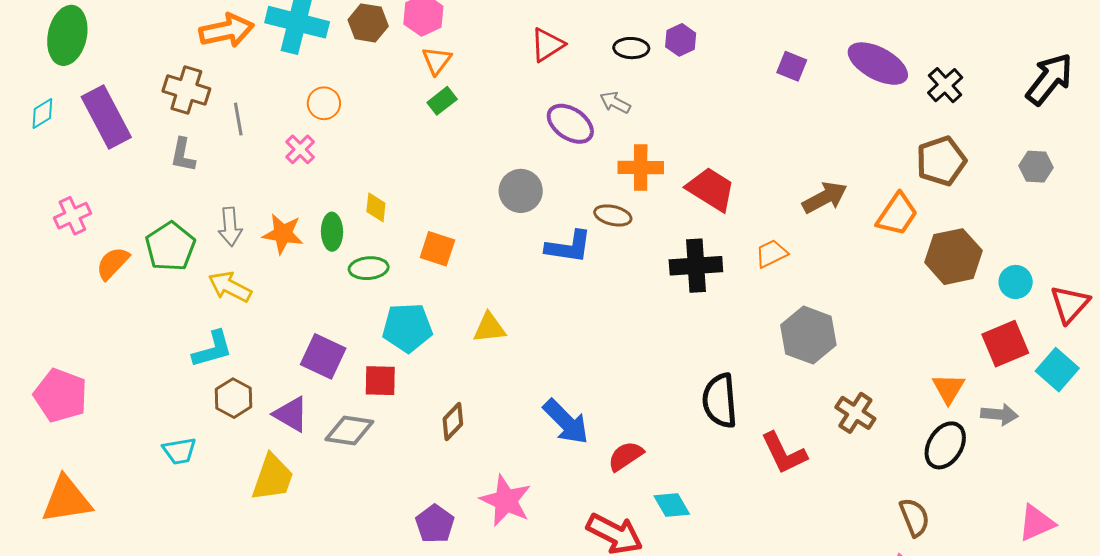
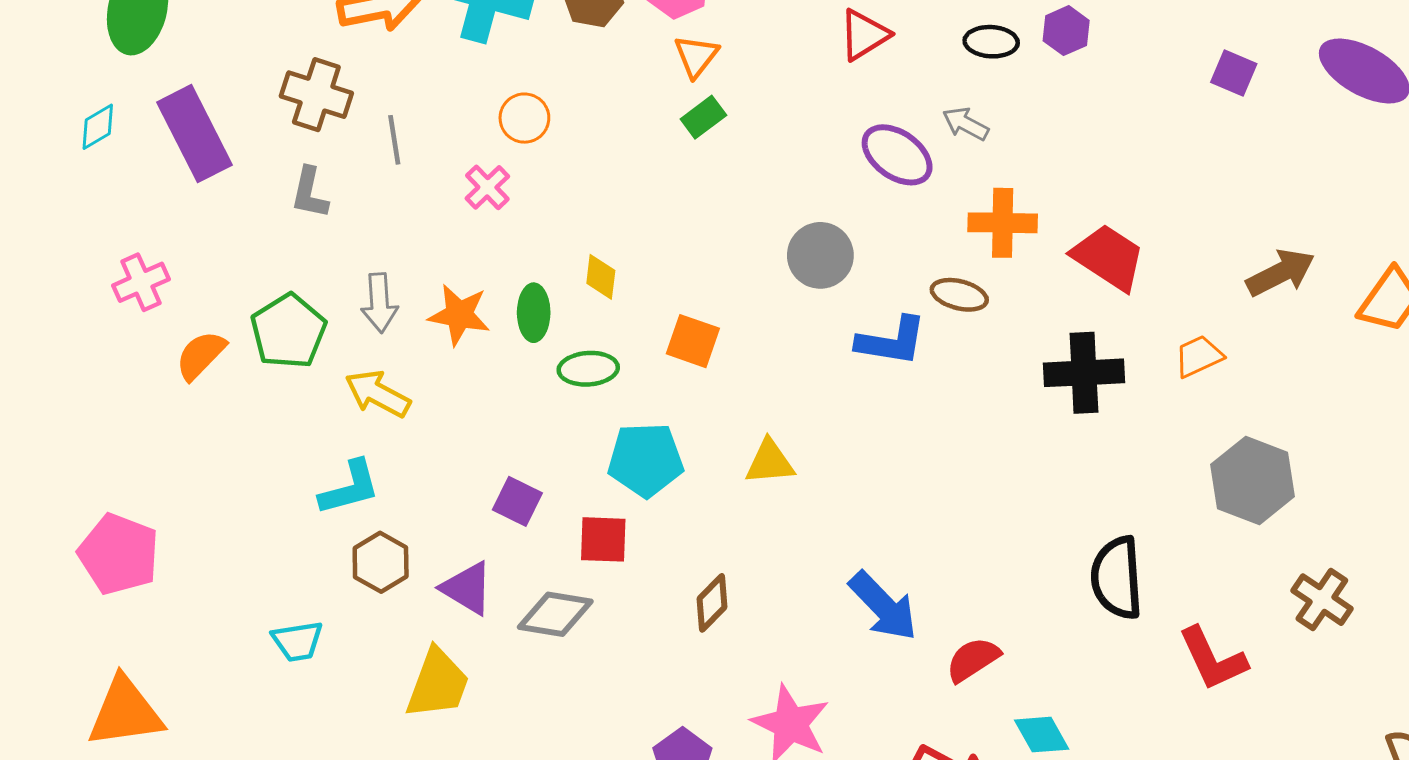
purple square: (323, 356) -> (517, 501), size x0.7

